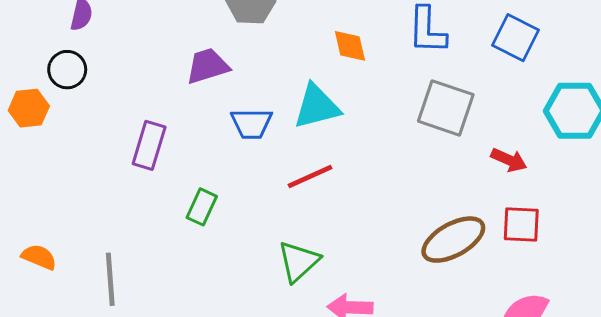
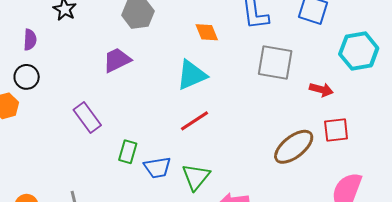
blue trapezoid: (252, 124) -> (157, 168), moved
purple rectangle: (149, 145) -> (87, 117), turned -44

